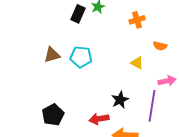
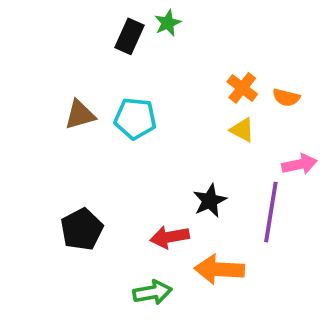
orange cross: (137, 20) -> (242, 88), moved, turned -35

